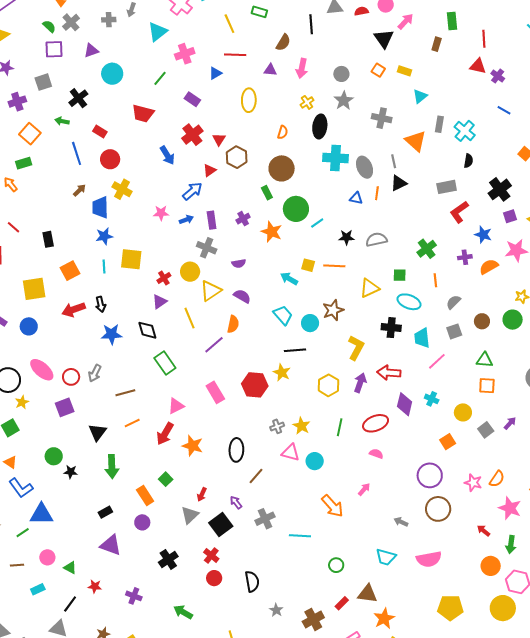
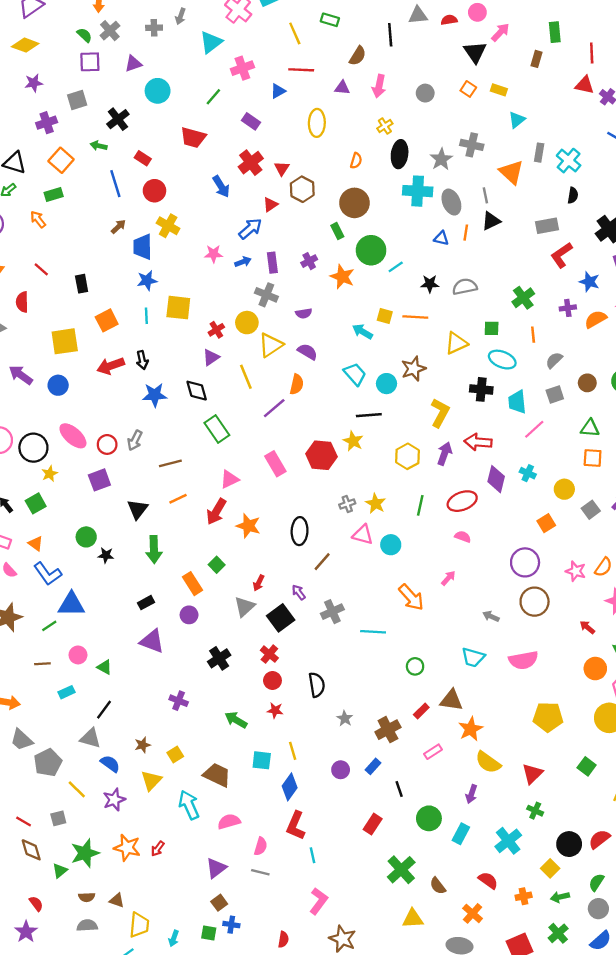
gray star: (344, 101) -> (441, 159), moved
red star: (95, 586) -> (275, 710), moved

